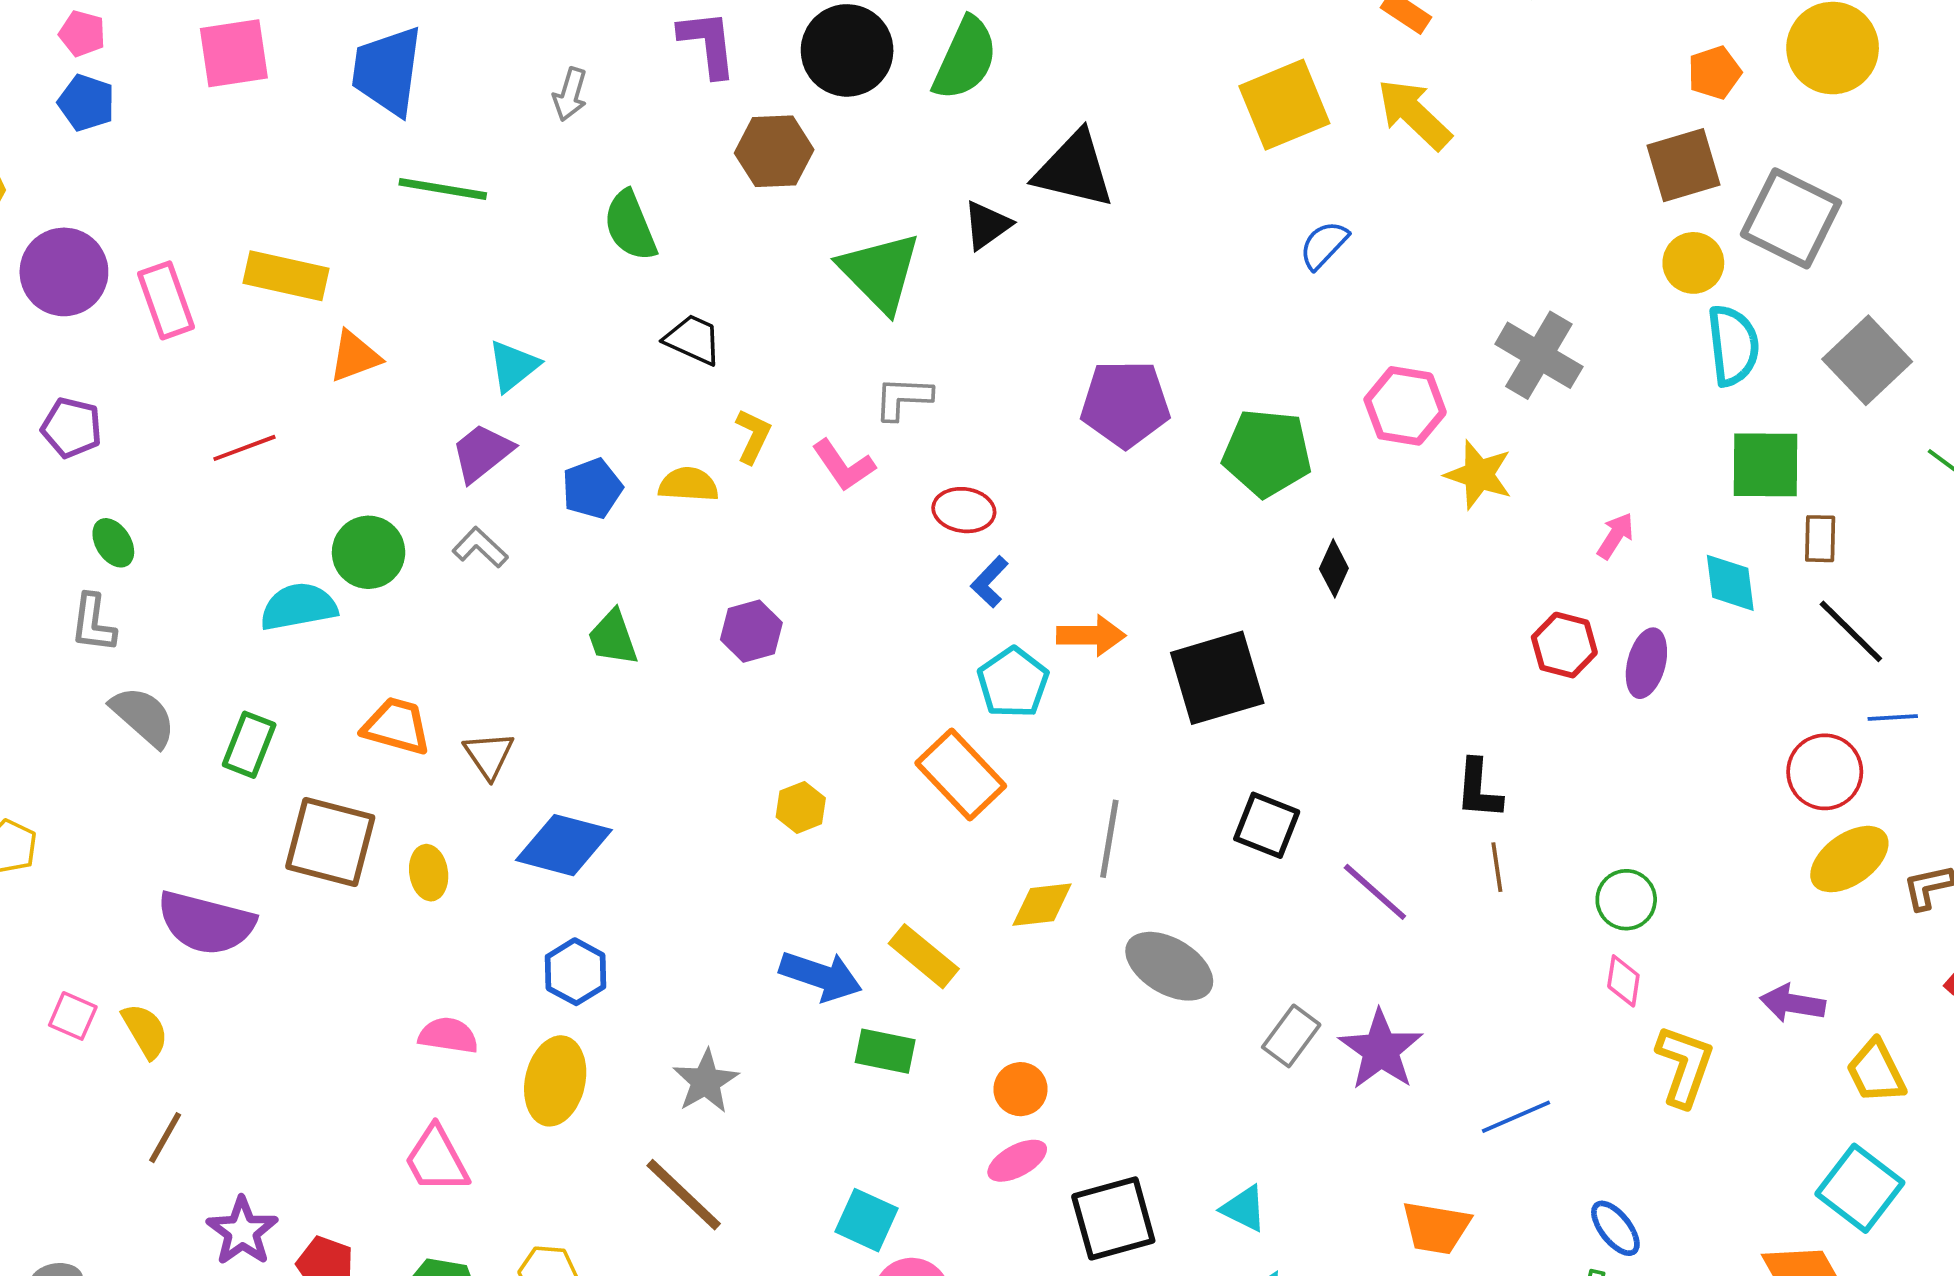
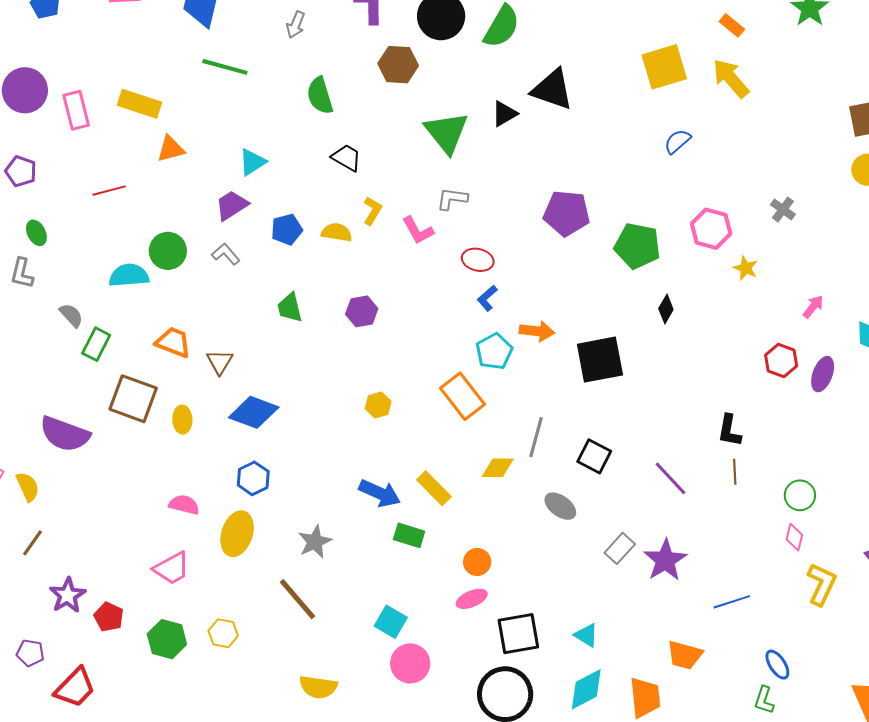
gray cross: (1539, 355) -> (783, 209), size x0.6
yellow star: (1479, 475) -> (746, 268), size x0.7
gray semicircle: (143, 717) -> (71, 315), moved, size x0.7
black square: (1267, 825) -> (594, 456), moved
gray ellipse: (1169, 966) -> (560, 506), size x0.7
pink trapezoid: (437, 1160) -> (172, 568), turned -96

